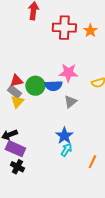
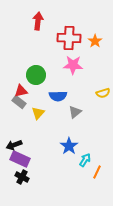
pink star: (68, 73) -> (73, 65), moved
green circle: (35, 86) -> (36, 75), moved
yellow triangle: (17, 102) -> (38, 113), moved
cyan arrow: (66, 150) -> (85, 160), moved

